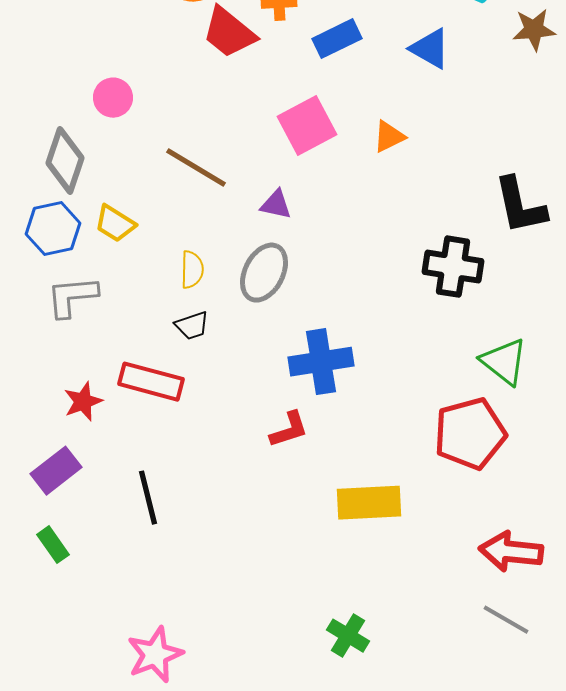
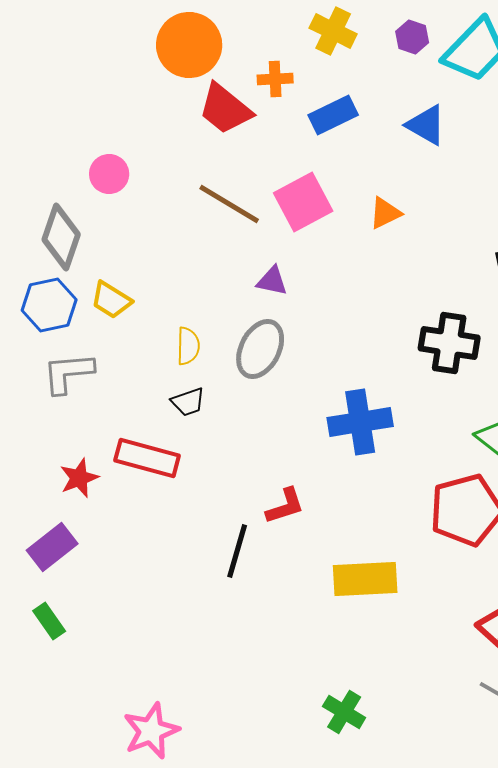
brown line: (196, 168) -> (229, 204), moved
blue cross: (321, 362) -> (360, 422), moved
black line: (148, 498) -> (237, 551), moved, turned 30

